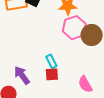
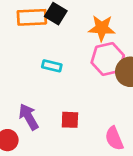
cyan rectangle: (51, 61) -> (52, 66), moved, turned -56

